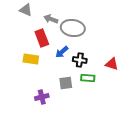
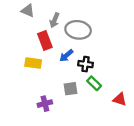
gray arrow: (51, 19) -> (55, 20), turned -88
red triangle: (112, 64) -> (120, 99), moved
green rectangle: (88, 78) -> (94, 83), turned 40

